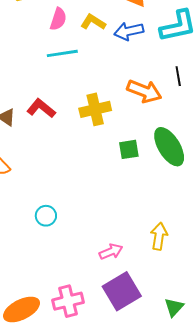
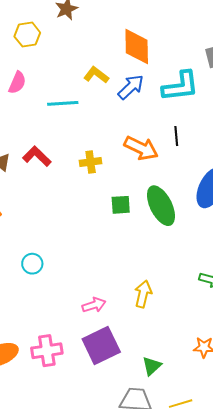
pink semicircle: (58, 19) -> (17, 83), moved
blue arrow: (129, 31) -> (131, 87), turned 144
yellow cross: (95, 109) -> (91, 162), size x0.7

